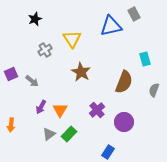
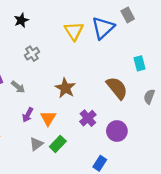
blue triangle: (111, 26) -> (103, 28), turned -30
yellow triangle: (72, 39) -> (74, 31), moved
brown star: (81, 72) -> (65, 88), moved
brown semicircle: (124, 82) -> (117, 88), turned -60

